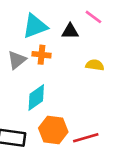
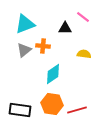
cyan triangle: (35, 26) -> (25, 24), moved
cyan diamond: (36, 98) -> (53, 74), moved

